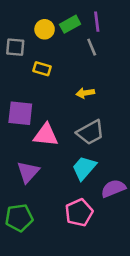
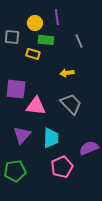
purple line: (97, 22) -> (57, 17), moved
green rectangle: (70, 24) -> (46, 40), moved, turned 35
gray line: (92, 47) -> (79, 41), moved
gray trapezoid: (90, 132) -> (71, 104), turned -105
cyan trapezoid: (84, 168) -> (51, 138), moved, turned 140

